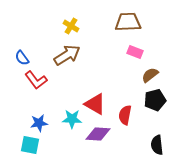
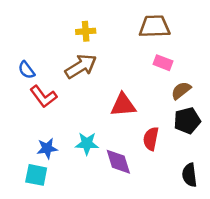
yellow cross: (71, 26) -> (86, 31), turned -35
red triangle: (95, 104) -> (123, 105), moved, turned -35
purple diamond: (98, 134) -> (118, 162), turned 70

